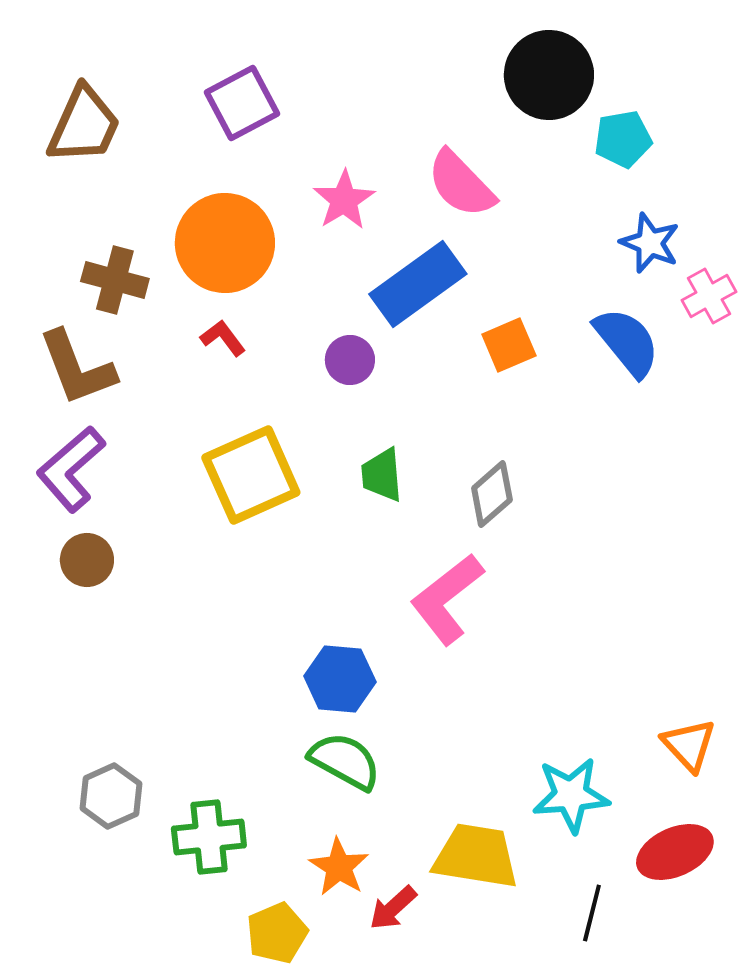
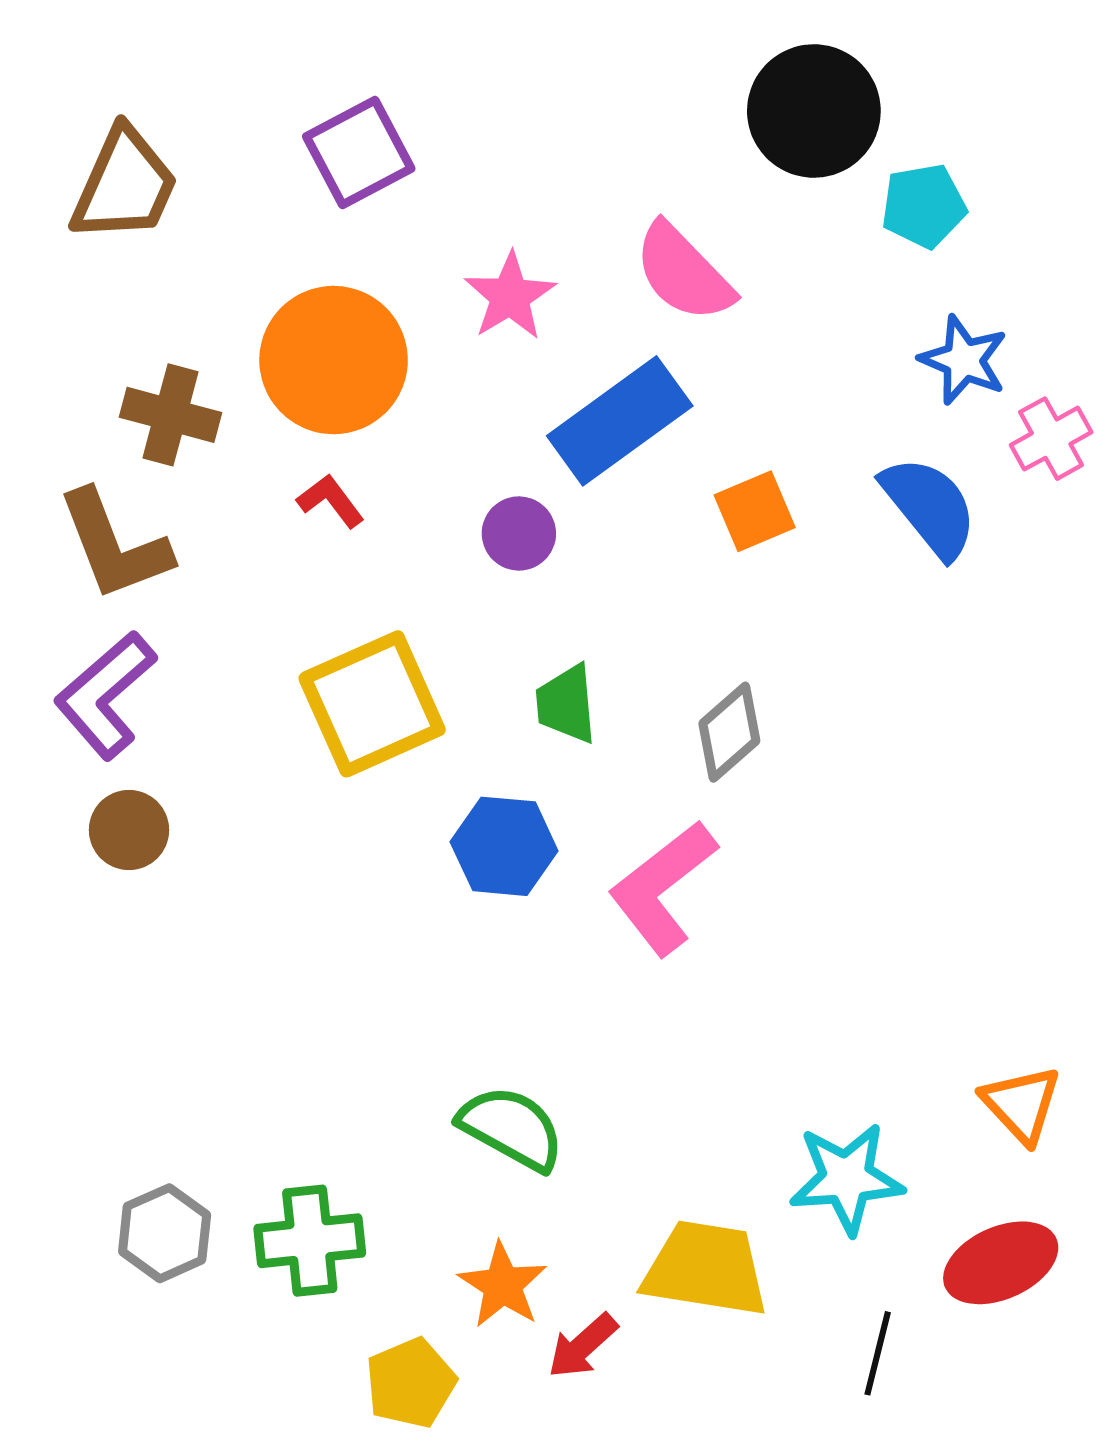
blue hexagon: (340, 679) -> (504, 846), moved
gray hexagon: (111, 796) -> (165, 1233), moved

